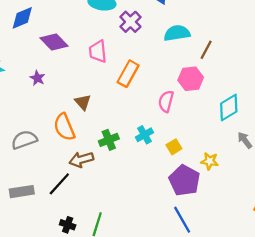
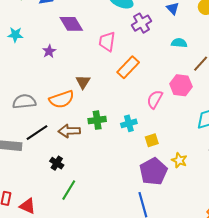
cyan semicircle: (177, 33) -> (179, 43), size x0.7
orange semicircle: (64, 127) -> (62, 99), turned -100
black line: (59, 184) -> (37, 133), moved
black cross: (68, 225) -> (57, 163), moved

